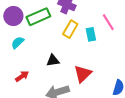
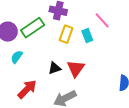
red triangle: (83, 74) -> (76, 69), moved
red arrow: (22, 76) -> (27, 89), size x1.5

